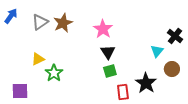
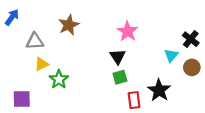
gray triangle: (40, 22) -> (35, 41), moved, turned 30
pink star: (103, 29) -> (128, 31), moved
brown circle: (172, 69) -> (192, 67), moved

